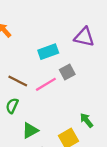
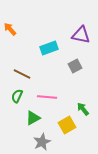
gray square: (67, 72) -> (75, 66), moved
pink line: (46, 84) -> (47, 97), moved, turned 36

